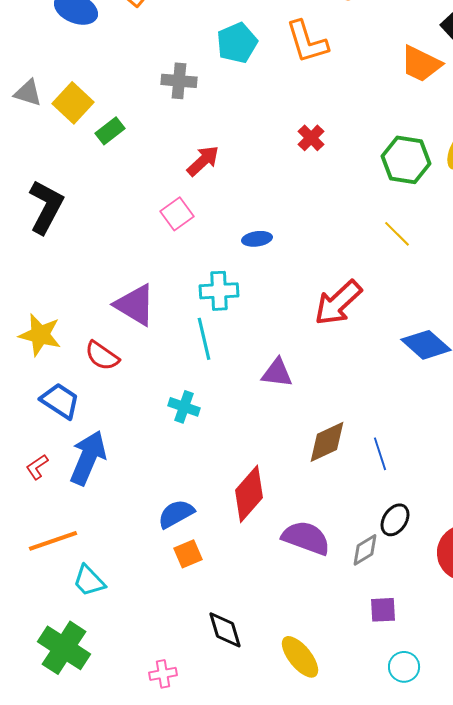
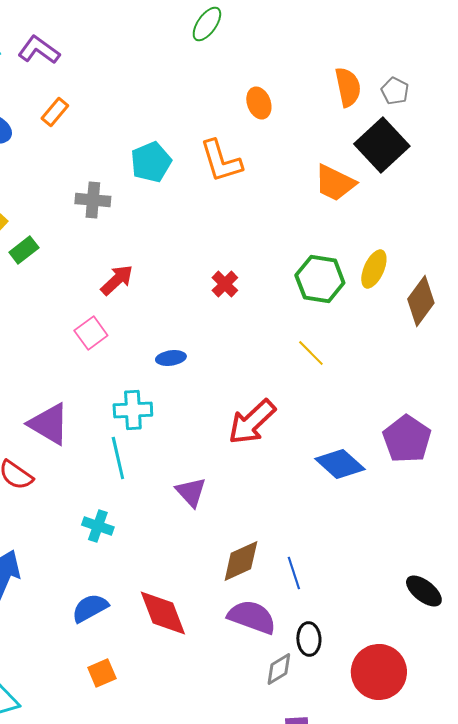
red cross: (311, 138) -> (225, 284), moved
purple triangle: (277, 373) -> (191, 492), turned 40
red diamond: (249, 494) -> (163, 613), turned -62
blue semicircle: (176, 514) -> (90, 608), moved
black ellipse: (395, 520) -> (309, 639), turned -36
purple semicircle: (306, 538) -> (252, 617), moved

